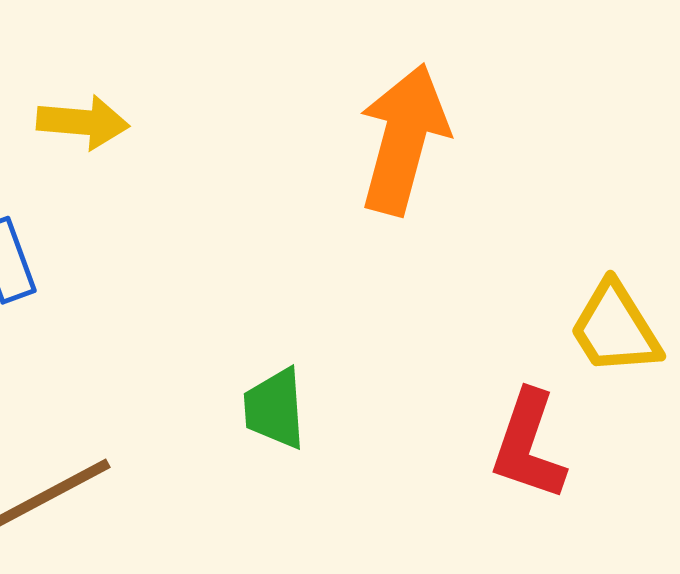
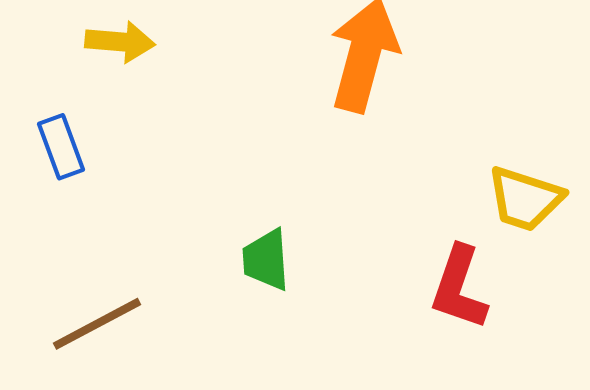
yellow trapezoid: (615, 328) -> (525, 199), turned -40

